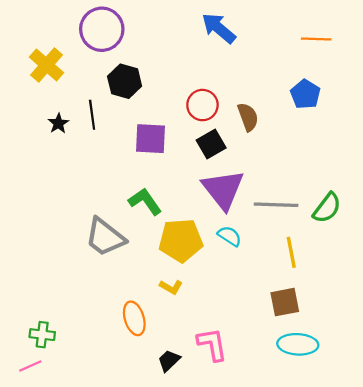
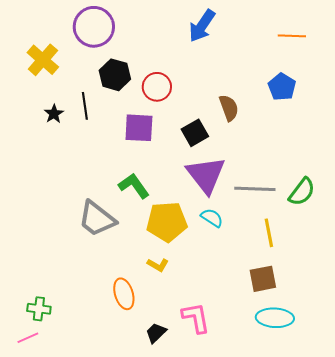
blue arrow: (219, 28) -> (202, 26), turned -96
red circle: (202, 105) -> (157, 87), moved

